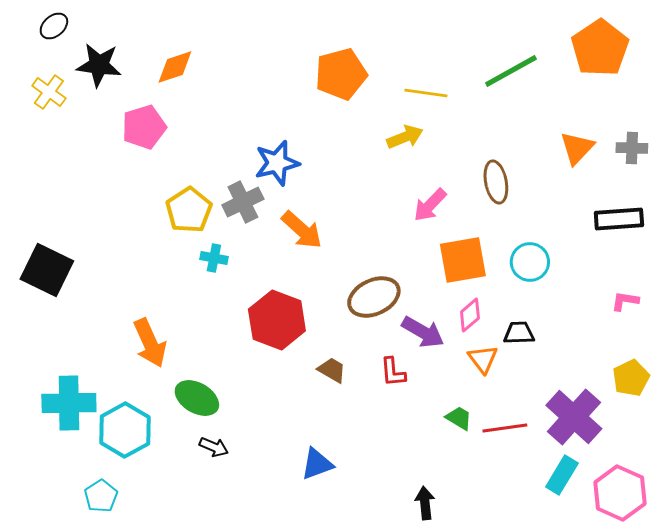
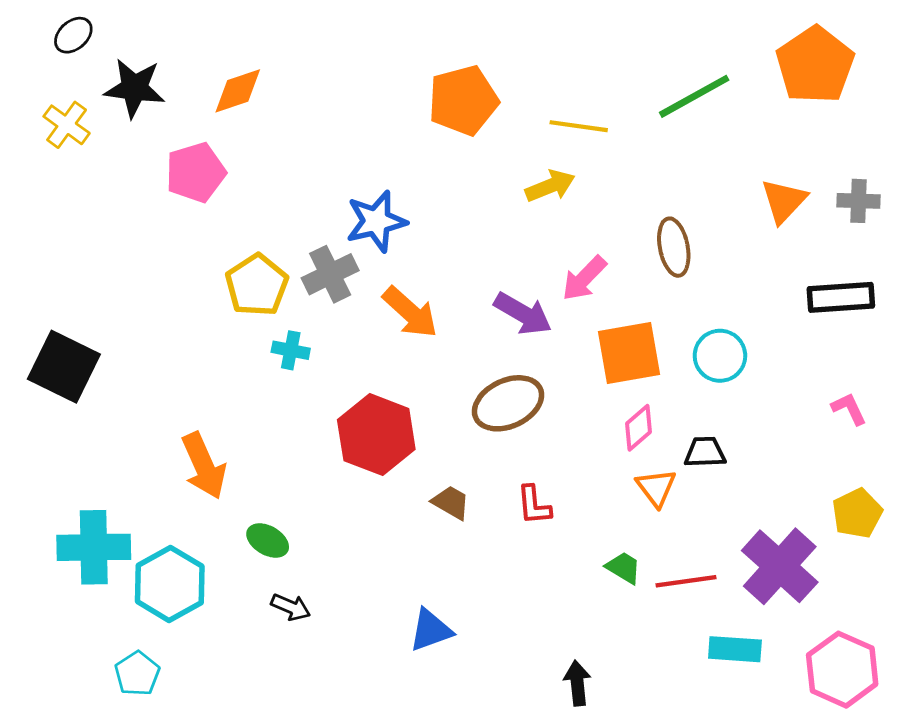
pink L-shape: (625, 301) -> (849, 409), turned 56
purple arrow: (423, 332) -> (523, 314), moved
green ellipse: (197, 398) -> (268, 540), size x0.7
cyan rectangle: (562, 475) -> (735, 649), moved, turned 63

